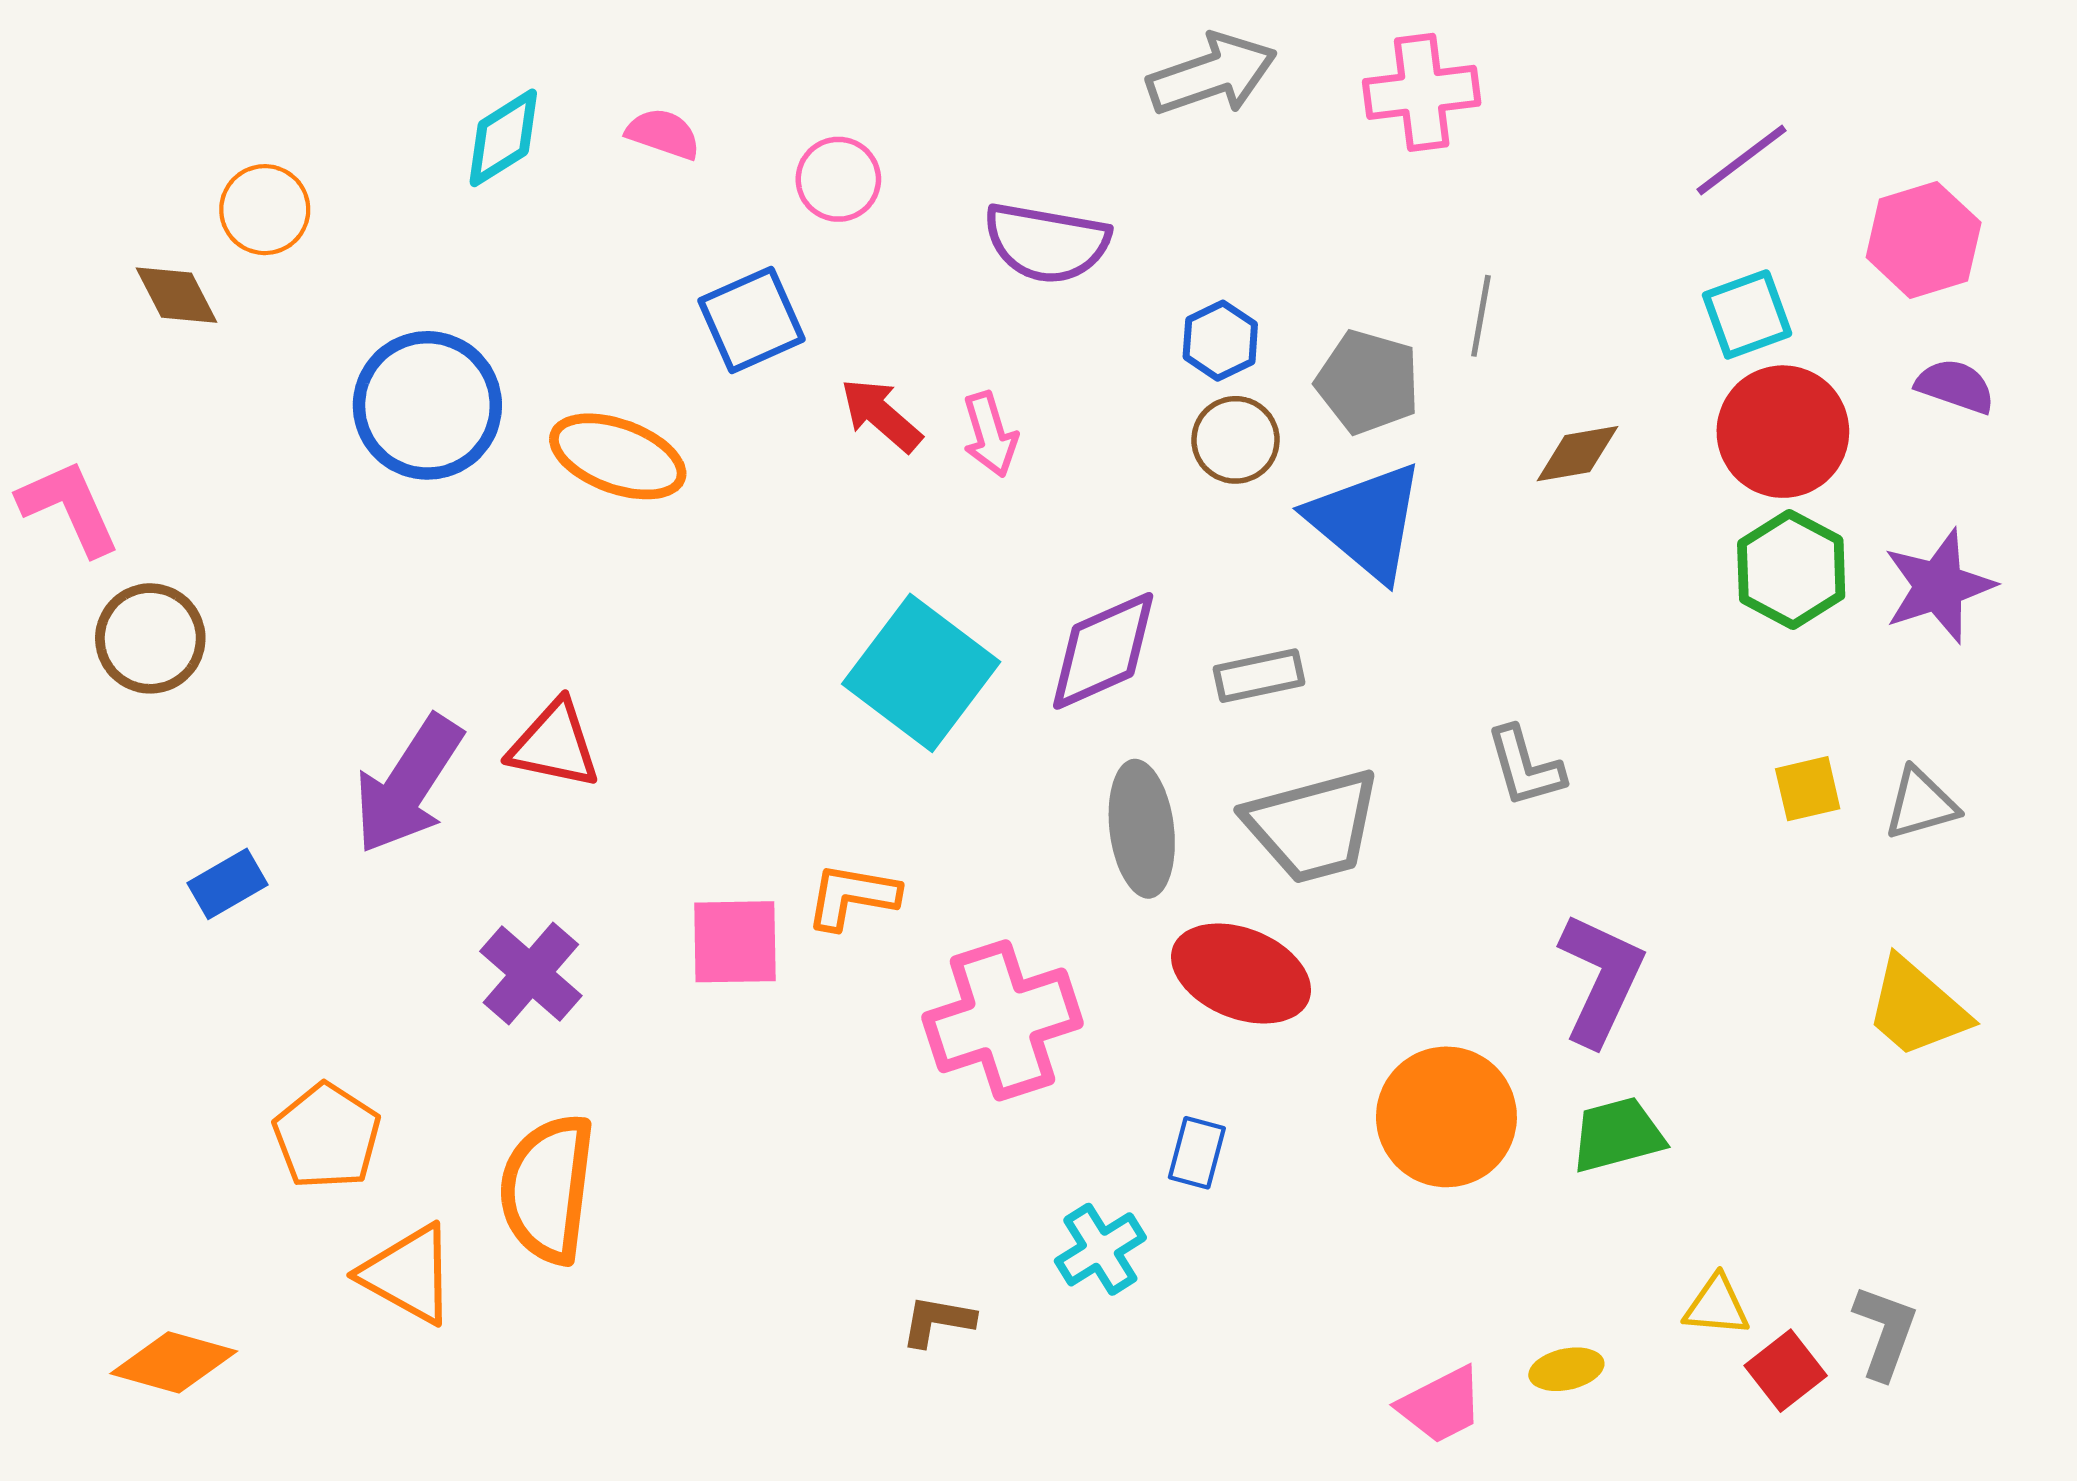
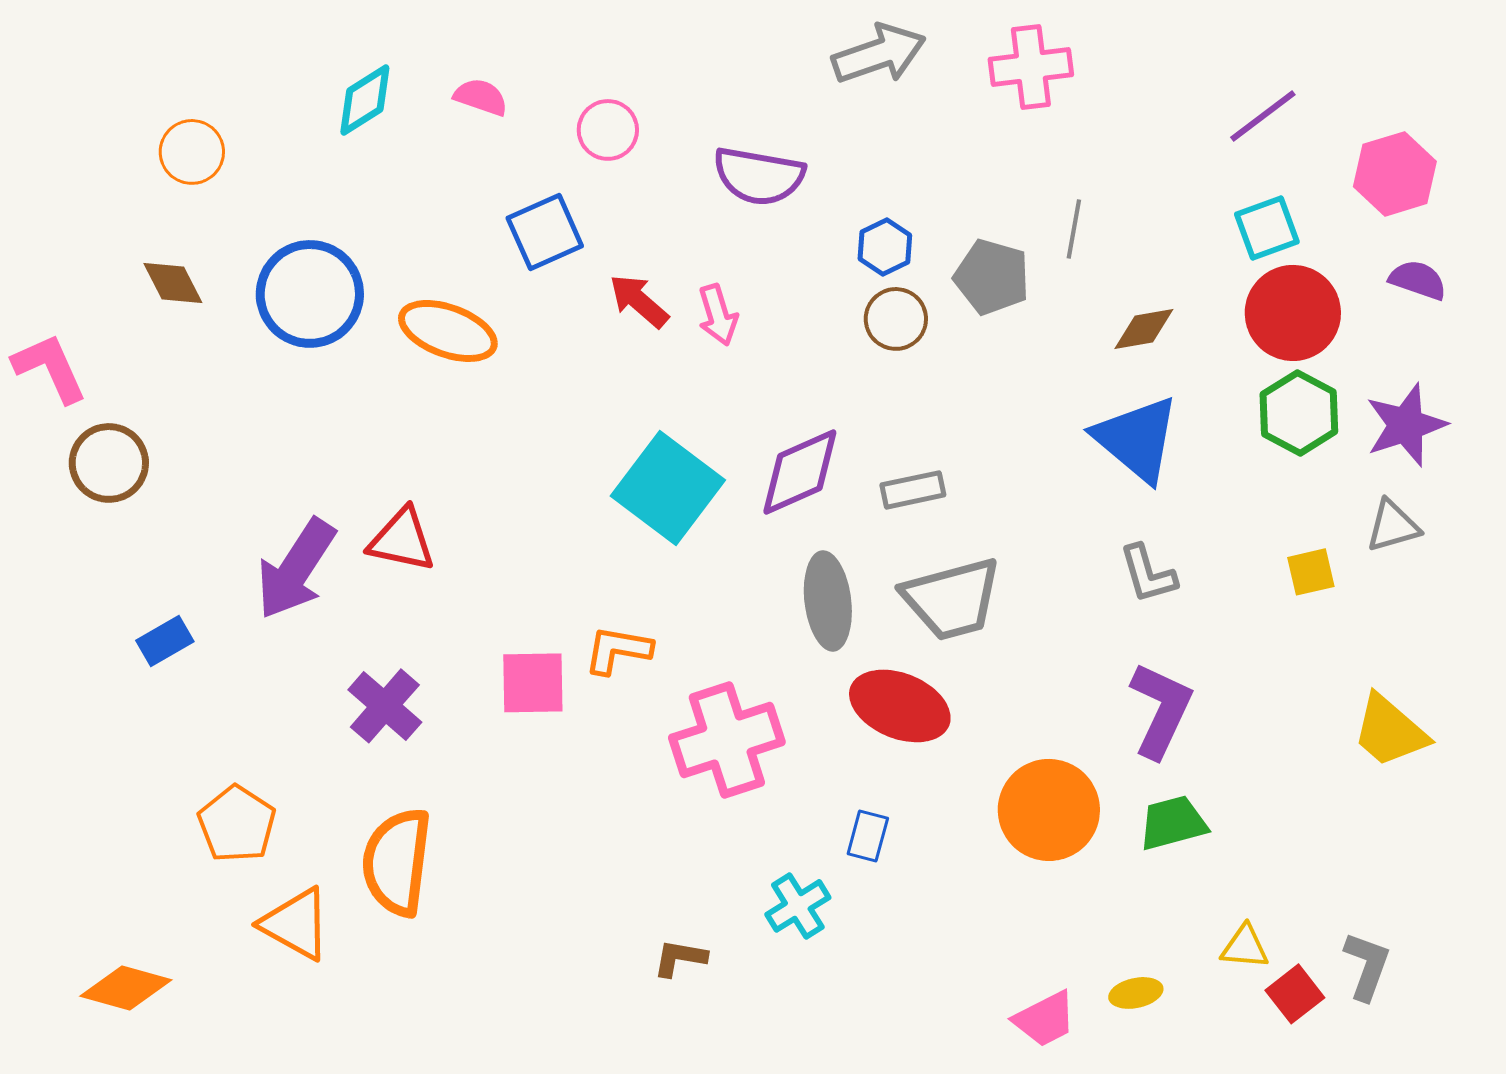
brown diamond: (176, 295) -> (173, 283), moved
blue triangle: (1366, 521) -> (1137, 439), moved
gray L-shape: (1525, 767) -> (1148, 574), moved
gray triangle: (1921, 804) -> (1393, 526), moved

